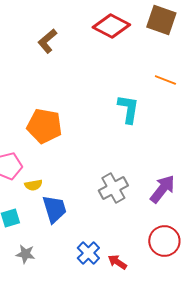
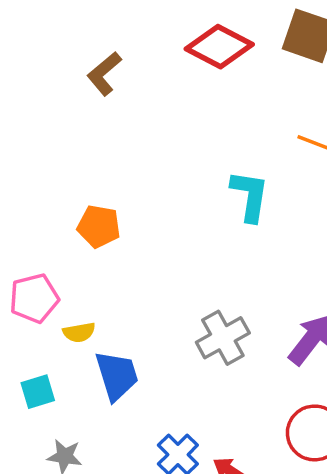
orange pentagon: (44, 126) -> (99, 226), size x0.7

